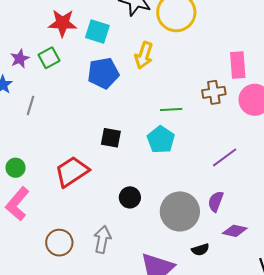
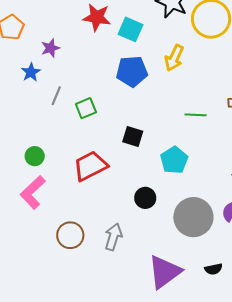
green square: (49, 58) -> (86, 108), moved
cyan pentagon: (161, 140) -> (174, 160), moved
black semicircle: (200, 250) -> (213, 269), moved

